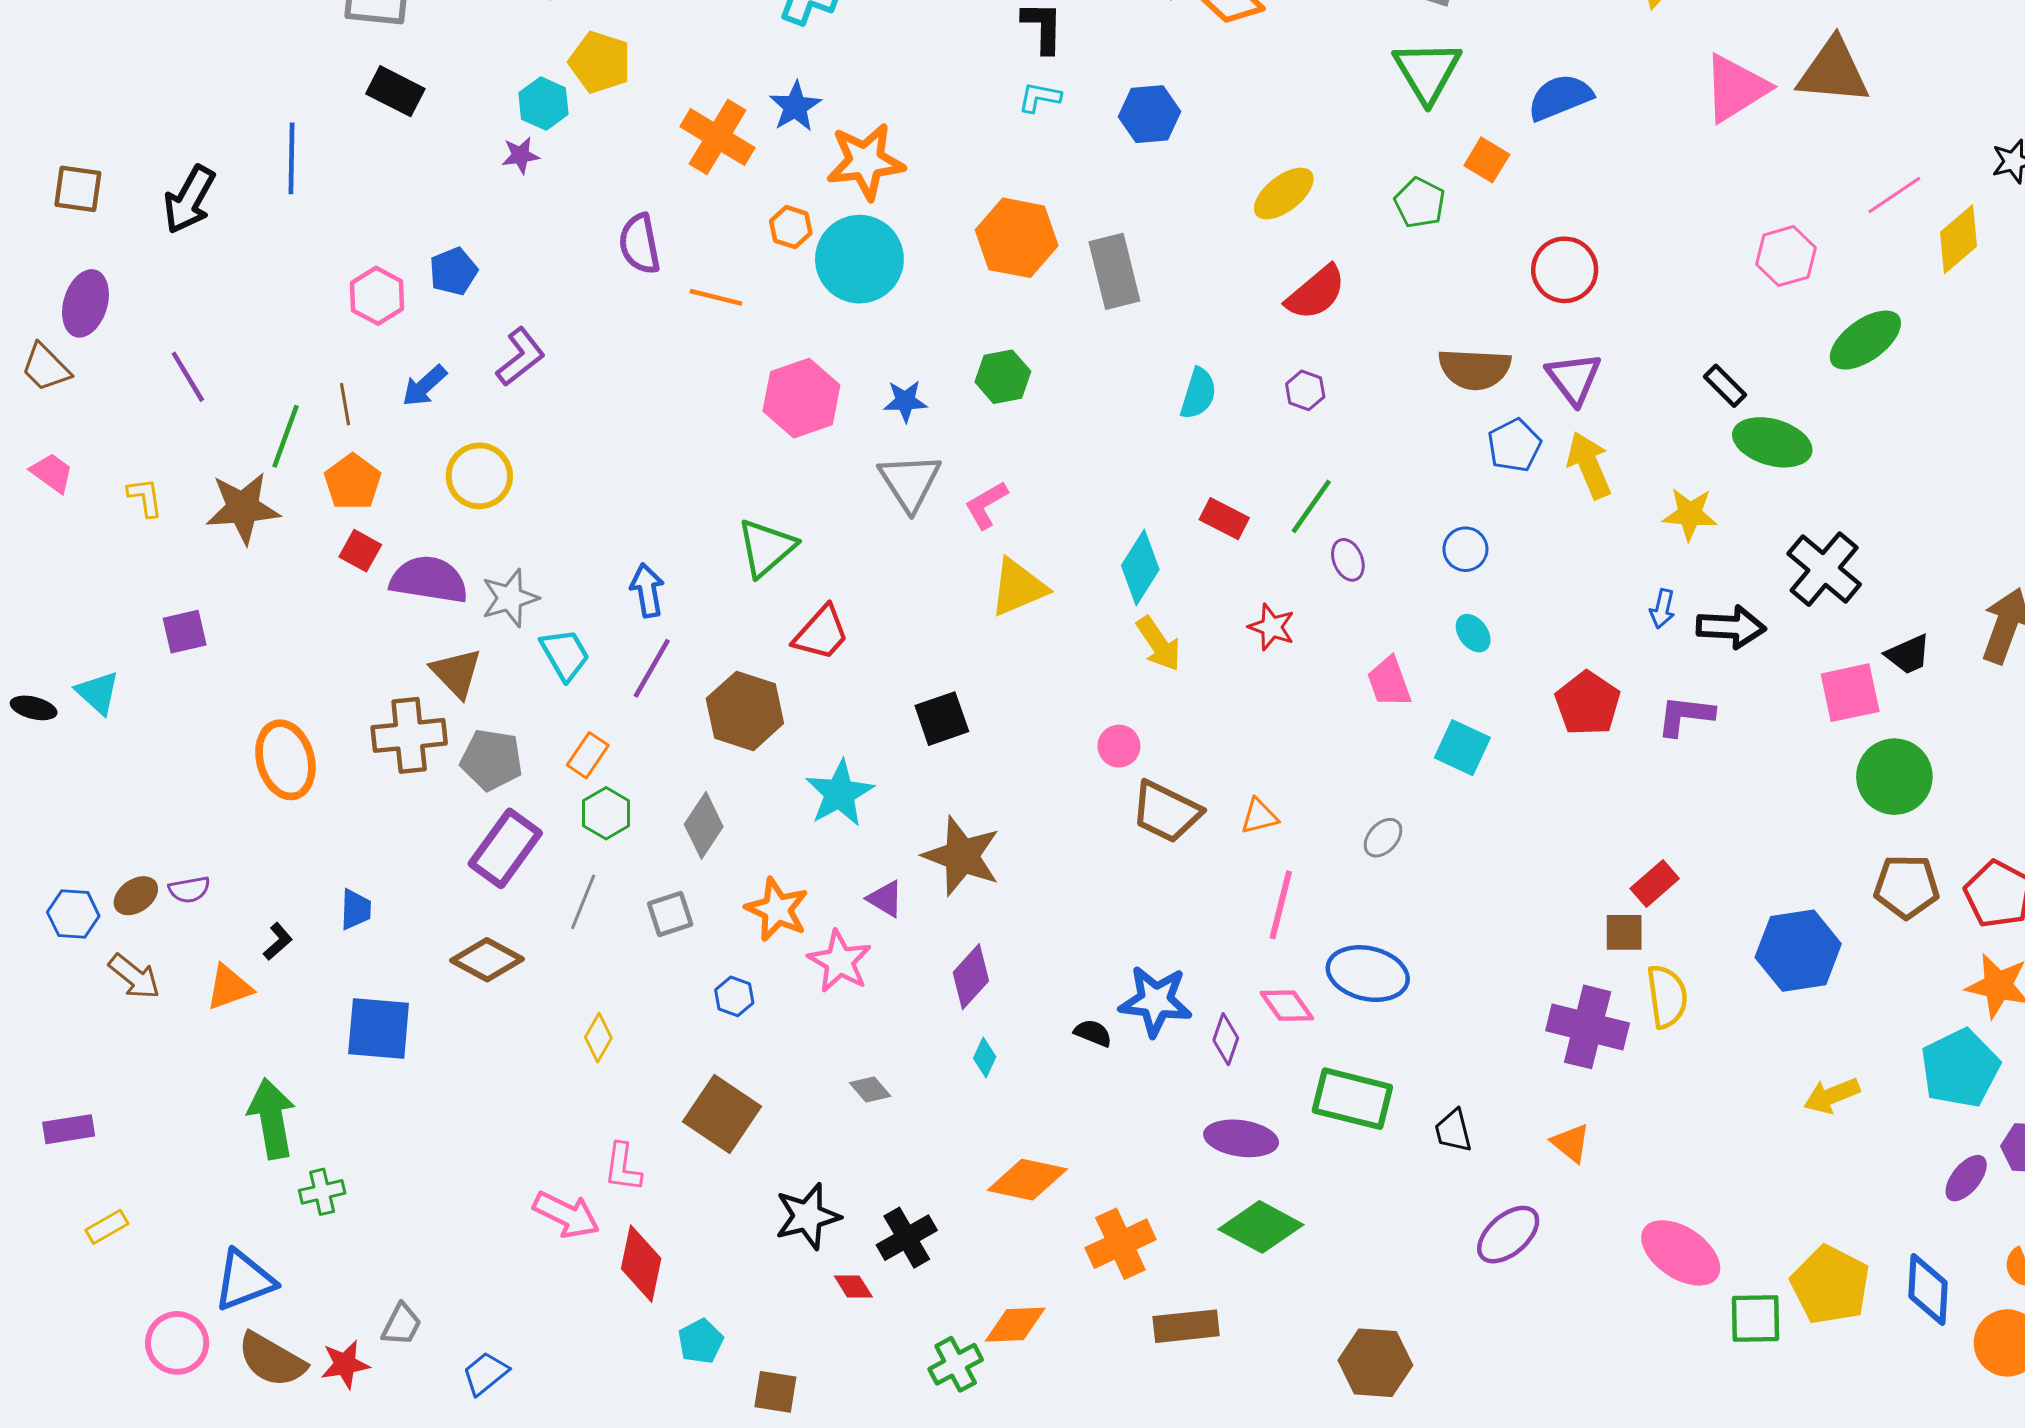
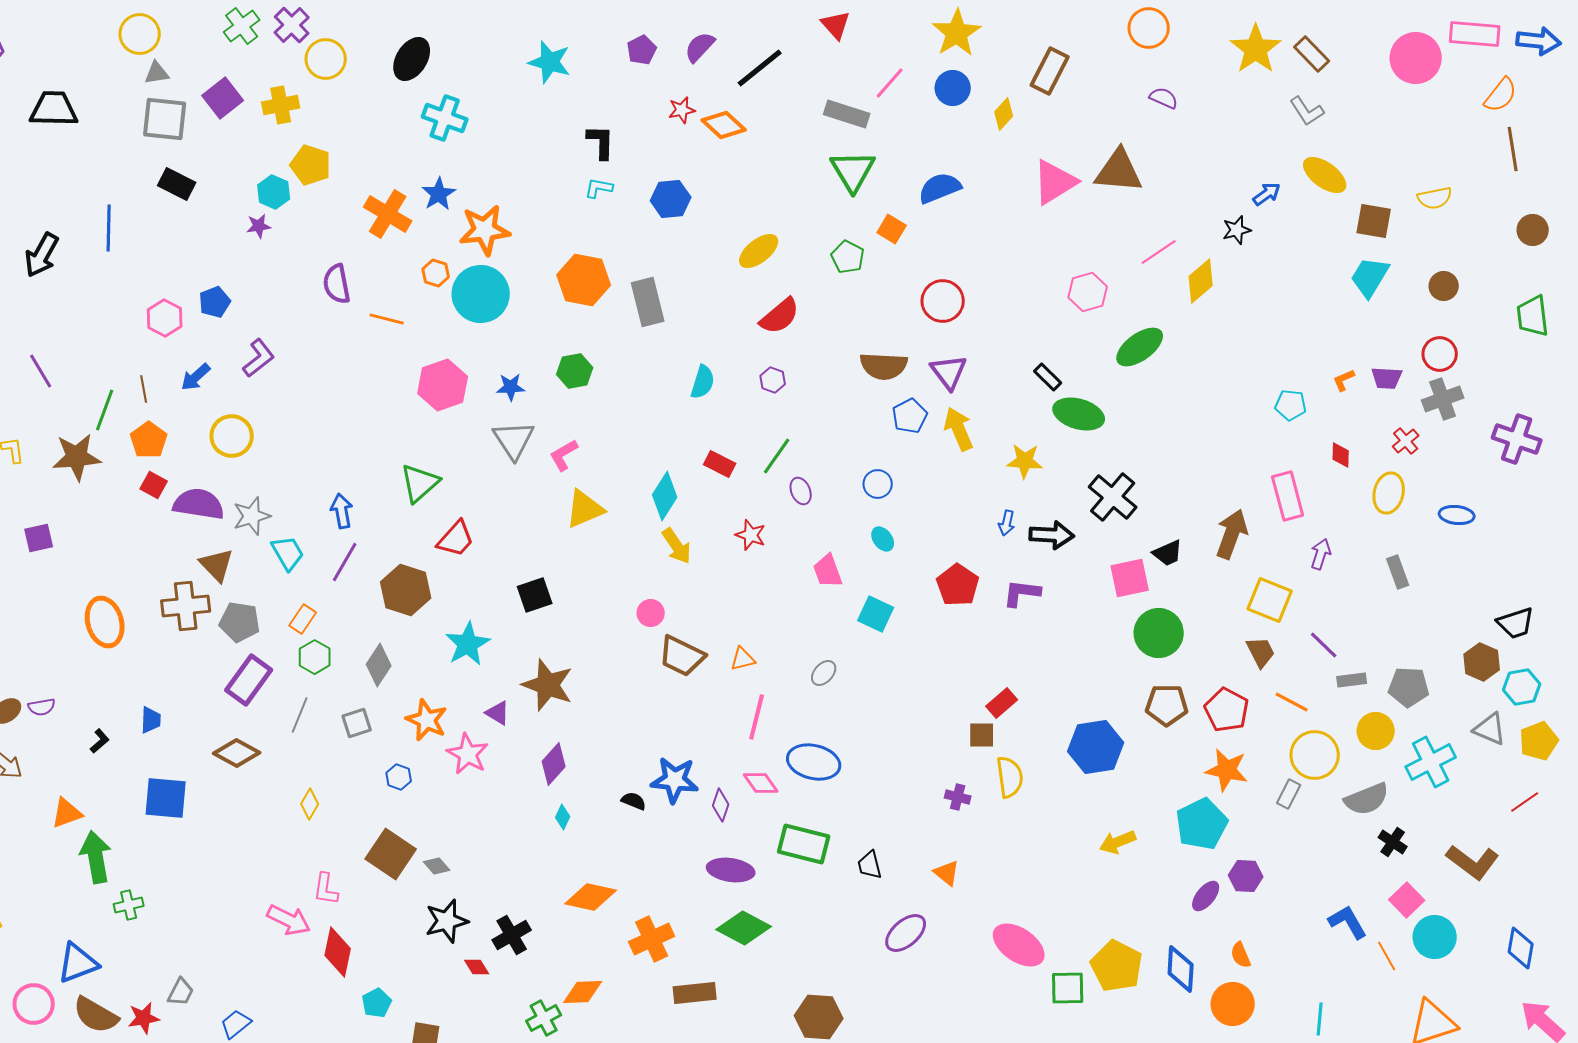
orange triangle: (229, 987) -> (67, 813), moved
purple cross: (1588, 1027) -> (958, 797), size x0.5
gray diamond: (870, 1090) -> (437, 866), moved

